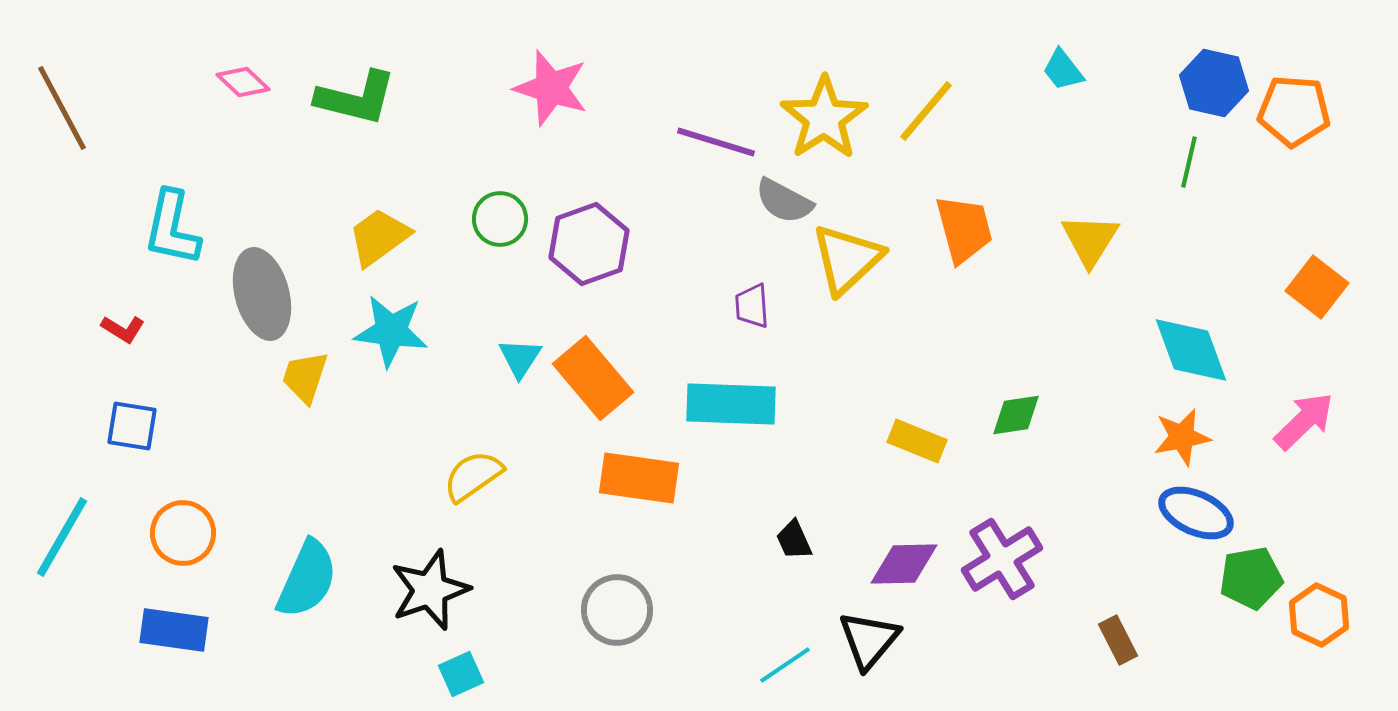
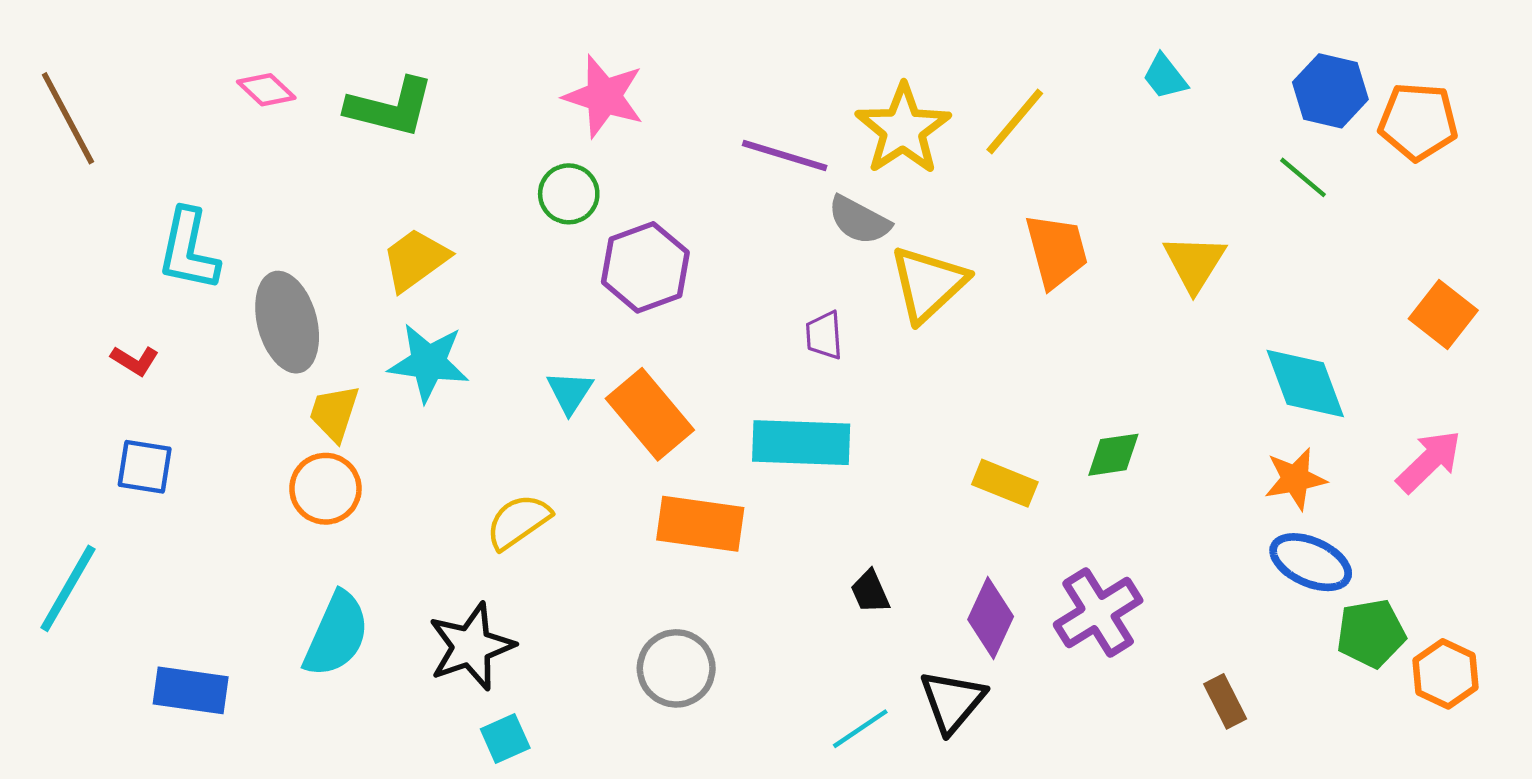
green line: (1189, 162) -> (1303, 177), turned -63
green circle: (500, 219) -> (569, 194), moved
orange circle: (183, 533) -> (325, 489), moved
purple diamond: (904, 564) -> (991, 618), turned -64

